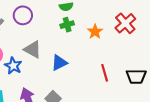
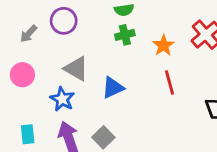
blue star: (13, 66) -> (62, 99), moved
red line: (105, 73) -> (170, 83), moved

